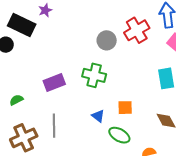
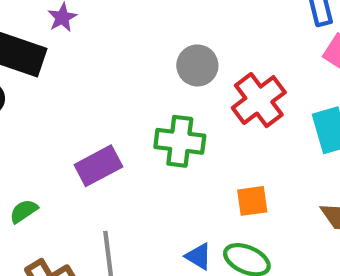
red cross: (137, 30) -> (259, 100), moved
blue triangle: (98, 116) -> (199, 256), moved

